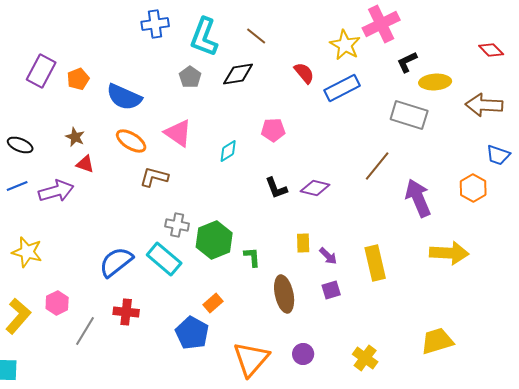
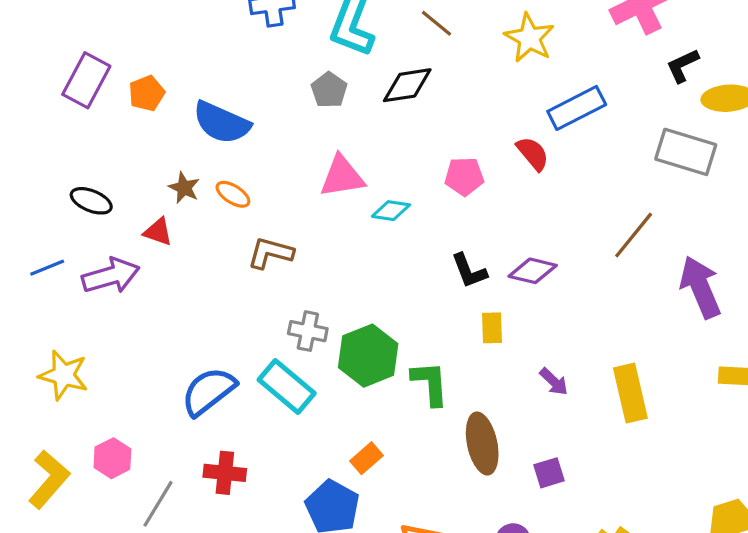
yellow star: (345, 45) -> (529, 38), moved
red semicircle: (304, 73) -> (533, 154), moved
pink triangle: (178, 133) -> (342, 176), moved, turned -44
brown star: (75, 137) -> (184, 188), moved
orange ellipse: (131, 141) -> (233, 194), size x0.7
black ellipse: (20, 145) -> (91, 201), moved
cyan diamond: (228, 151) -> (391, 211), turned 40
yellow rectangle: (303, 243) -> (492, 328), moved
green L-shape: (252, 257) -> (430, 383), size x1.4
purple square: (331, 290) -> (549, 473), moved

